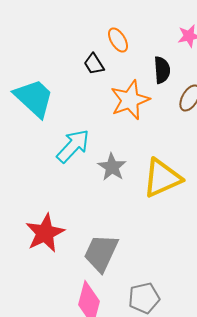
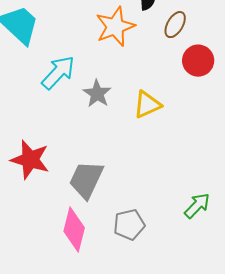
yellow triangle: (162, 178) -> (147, 105), size x0.7
red star: (45, 233) -> (30, 160), turned -30

